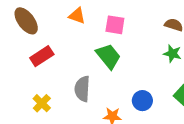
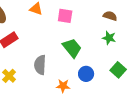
green trapezoid: (108, 56) -> (72, 48), moved

